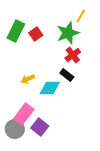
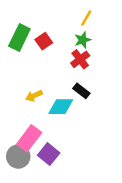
yellow line: (81, 16) -> (86, 18), moved
green star: (68, 33) -> (83, 40), size x0.6
red cross: (73, 55) -> (80, 59), moved

